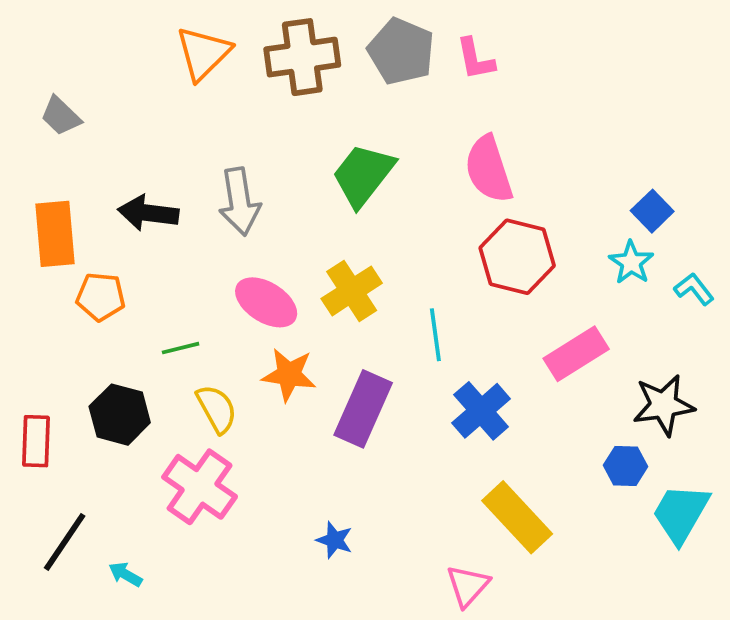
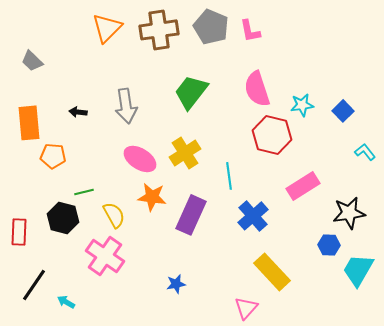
black arrow: (148, 213) -> (78, 112), size x0.6
cyan star: (631, 262) -> (302, 105), moved, turned 30
green line: (181, 348) -> (84, 192), moved
blue star: (335, 540) -> (176, 284), turned -30

